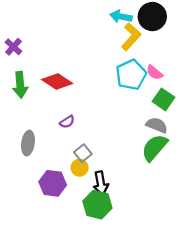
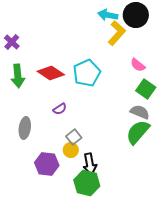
cyan pentagon: (131, 75) -> (87, 73), moved

